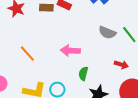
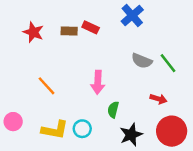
pink arrow: (70, 51) -> (98, 82), turned -90

